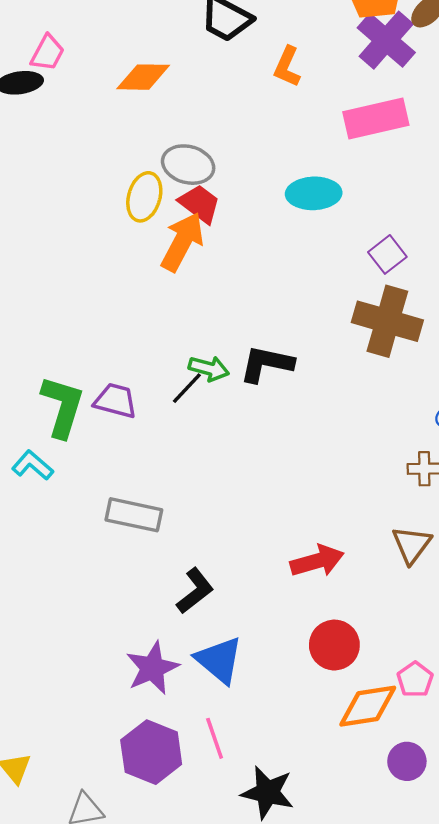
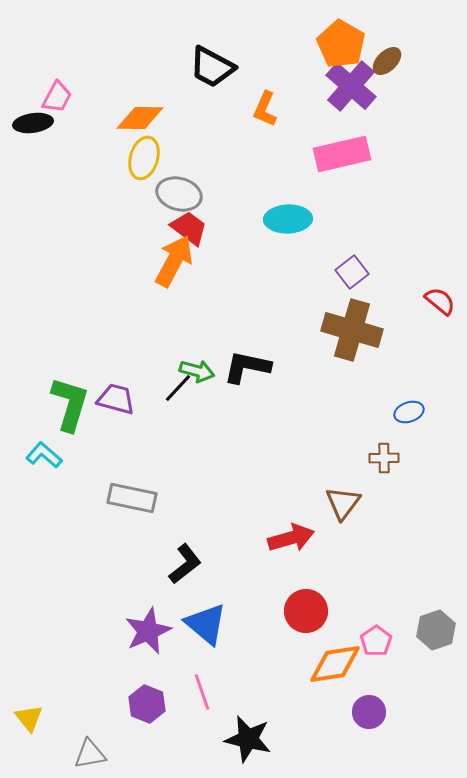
yellow ellipse: (144, 197) -> (144, 158), moved
brown triangle: (412, 545) -> (343, 503), moved
purple hexagon: (151, 752) -> (147, 704), size x0.7

